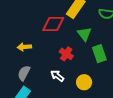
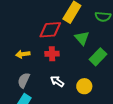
red cross: (66, 54) -> (52, 54), moved, turned -32
green rectangle: (99, 54) -> (98, 57), turned 66

